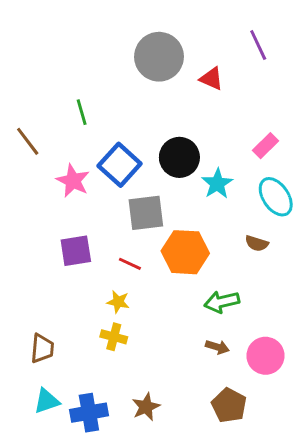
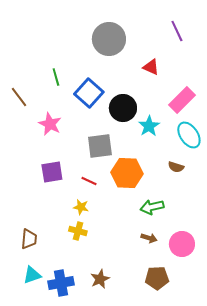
red triangle: (212, 79) -> (151, 67), moved
pink rectangle: (265, 146) -> (182, 100), size x1.5
blue square: (120, 165) -> (89, 93), moved
brown pentagon: (229, 405) -> (157, 278), turned -30

